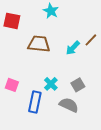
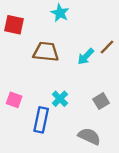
gray square: (78, 85) -> (101, 101), moved
gray semicircle: (69, 105) -> (89, 136), moved

